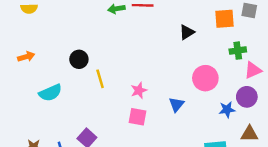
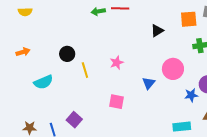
pink star: (139, 90) -> (117, 63), moved
blue triangle: (177, 104) -> (149, 83), moved

